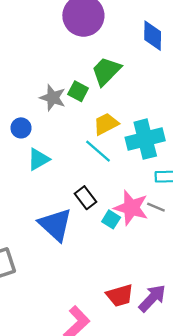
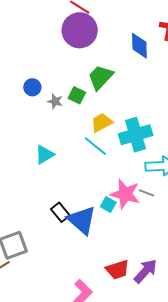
gray star: (53, 98) -> (55, 101), size x0.7
blue circle: (21, 128) -> (32, 87), moved
black rectangle: (85, 198) -> (60, 212), moved
blue triangle: (55, 225) -> (82, 220), moved

